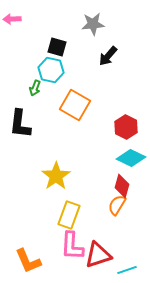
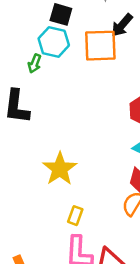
orange square: (75, 105) -> (100, 46), moved, turned -32
yellow rectangle: (69, 215) -> (75, 216), size x0.6

